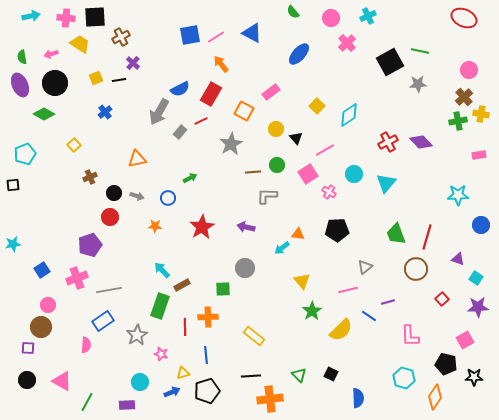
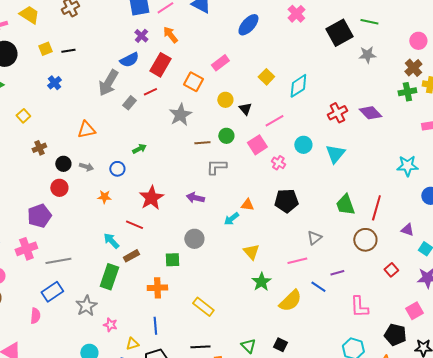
purple cross: (133, 63) -> (141, 36), moved
red line: (185, 327) -> (134, 225), moved, turned -66

